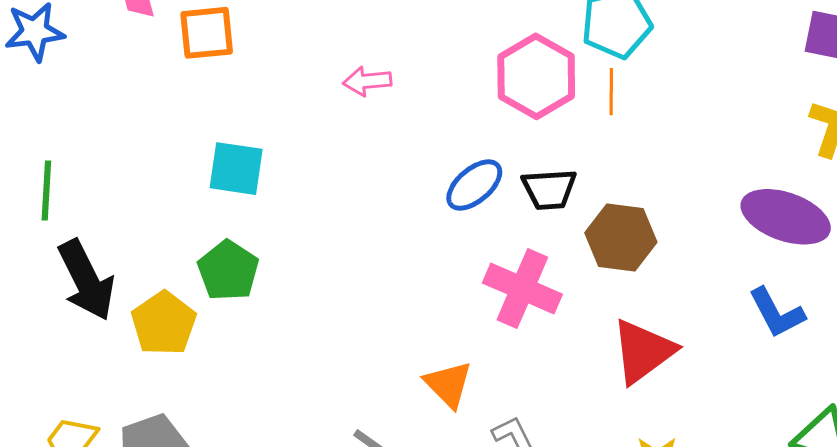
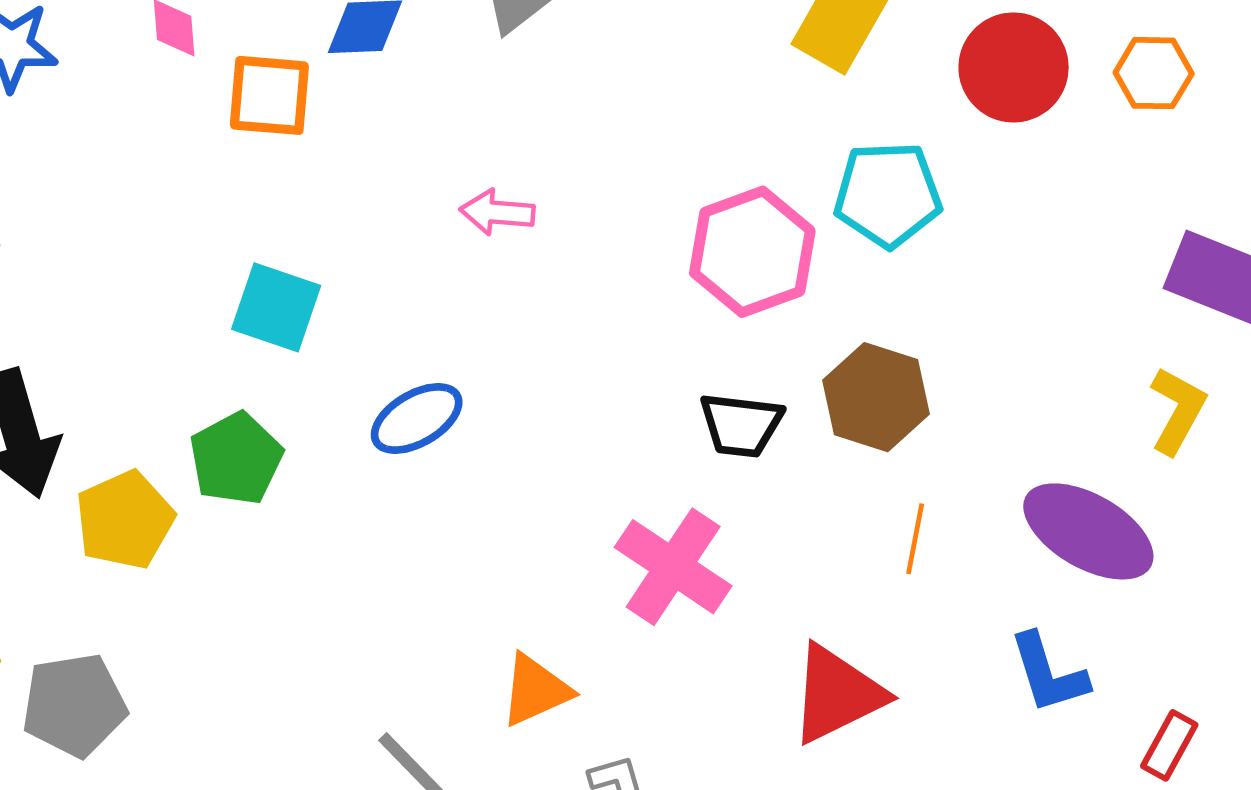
orange line: (611, 92) -> (915, 539), moved
blue ellipse: (474, 185) -> (417, 418), moved
brown hexagon: (621, 237) -> (876, 397), moved
orange triangle: (448, 384) -> (536, 690), turned 40

